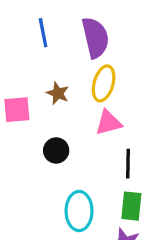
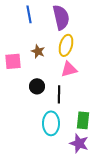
black line: (128, 164) -> (59, 94), moved

